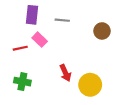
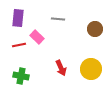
purple rectangle: (32, 15) -> (18, 18), moved
yellow circle: (90, 85) -> (91, 69), moved

